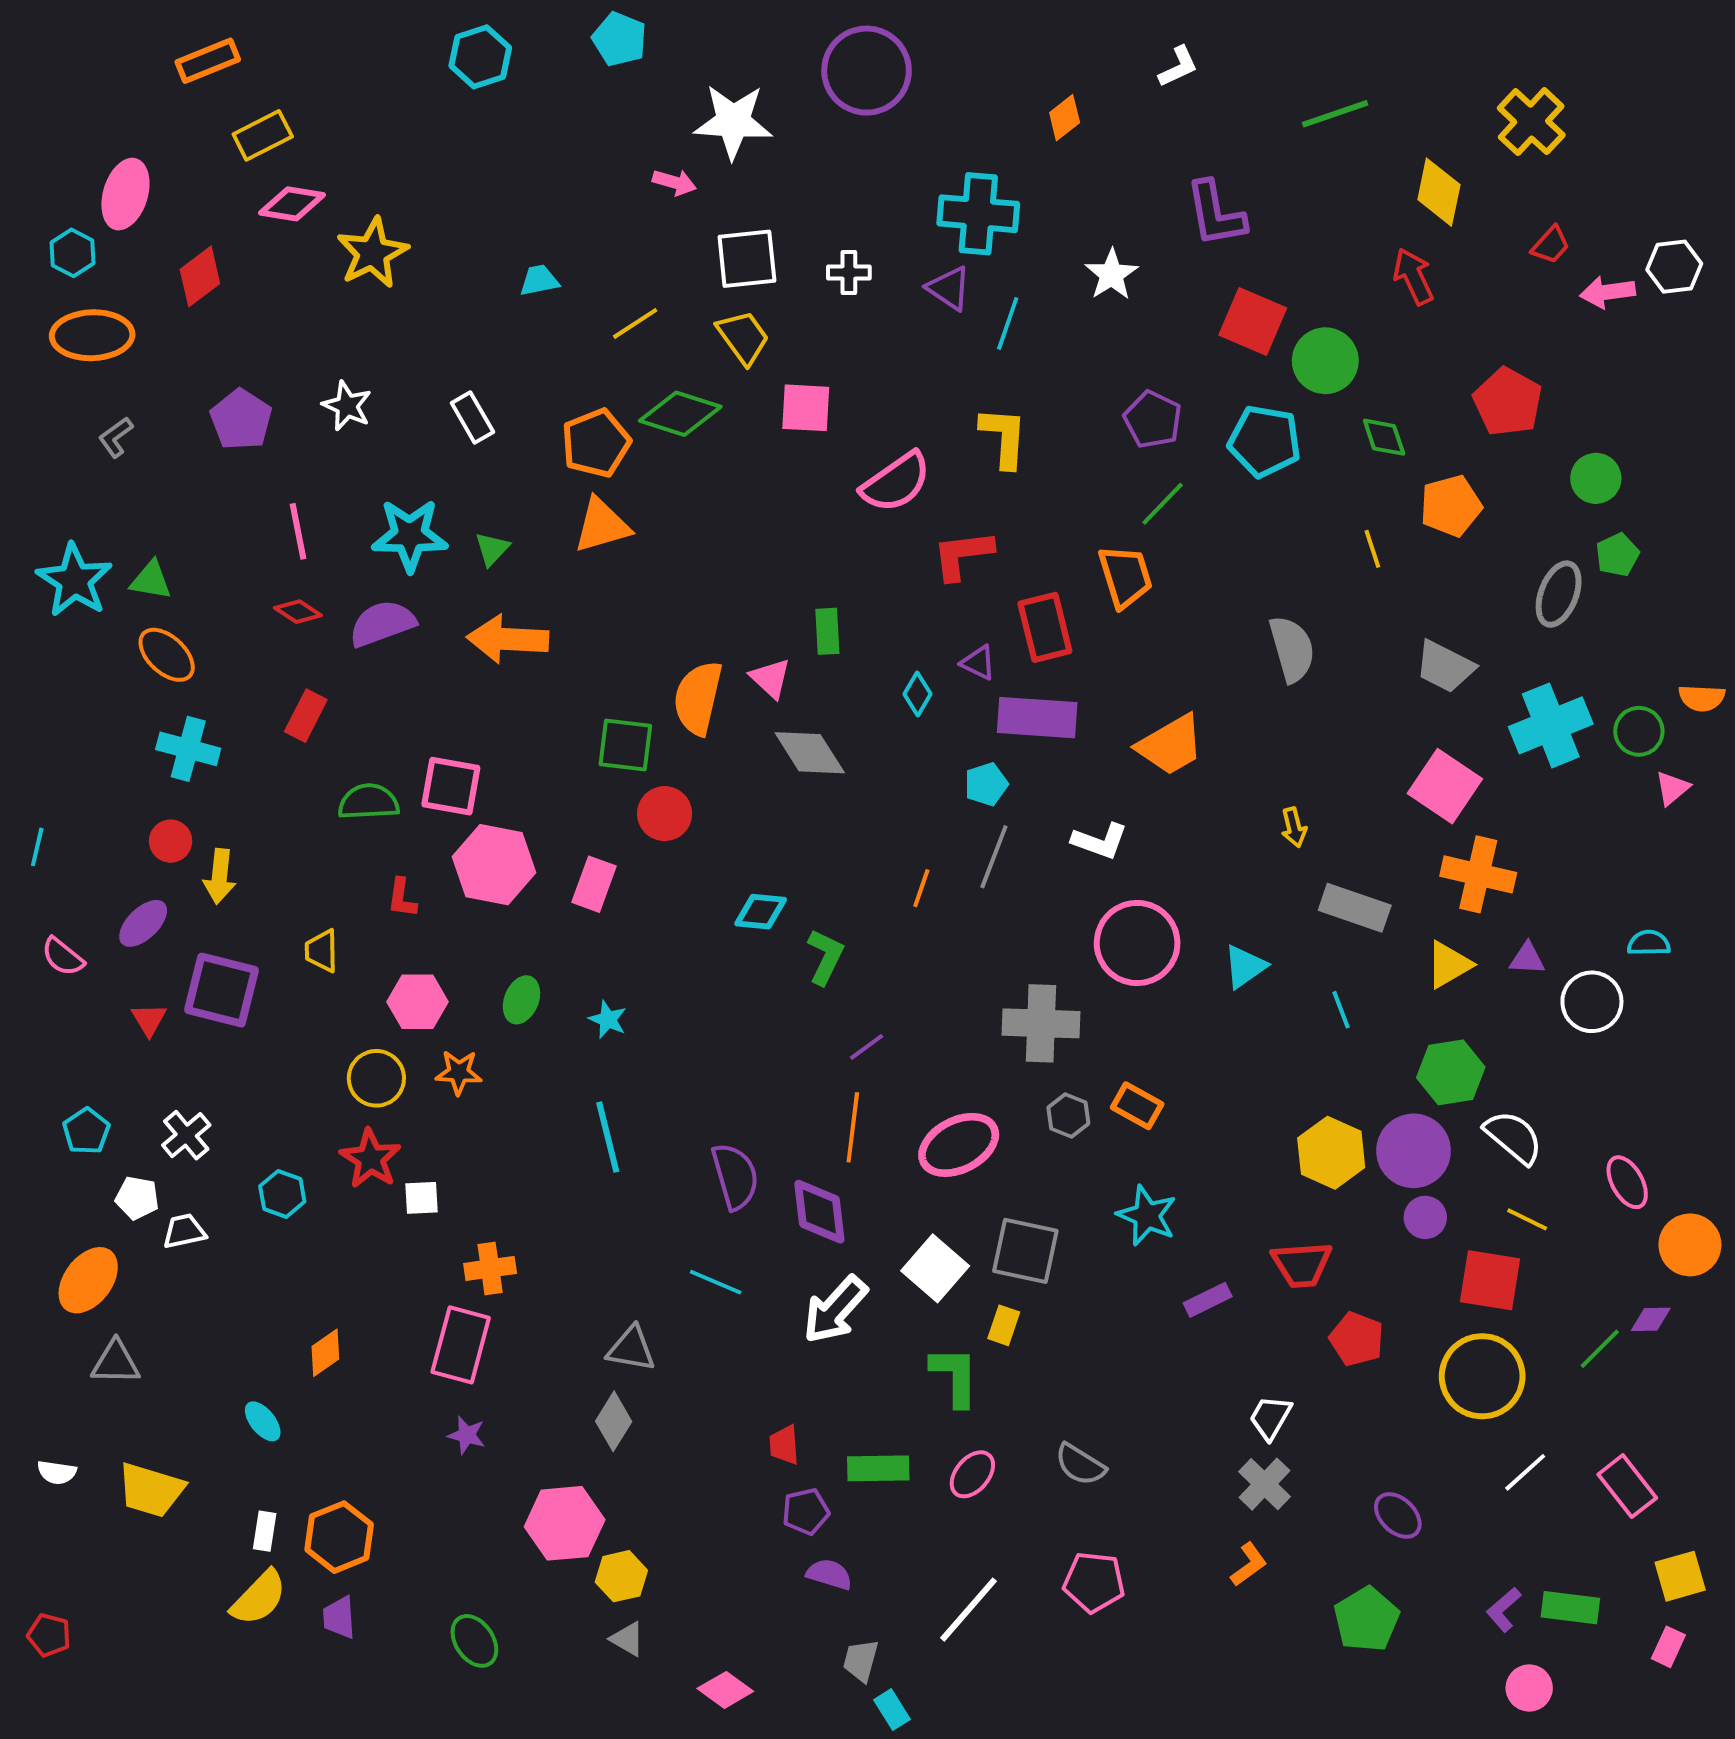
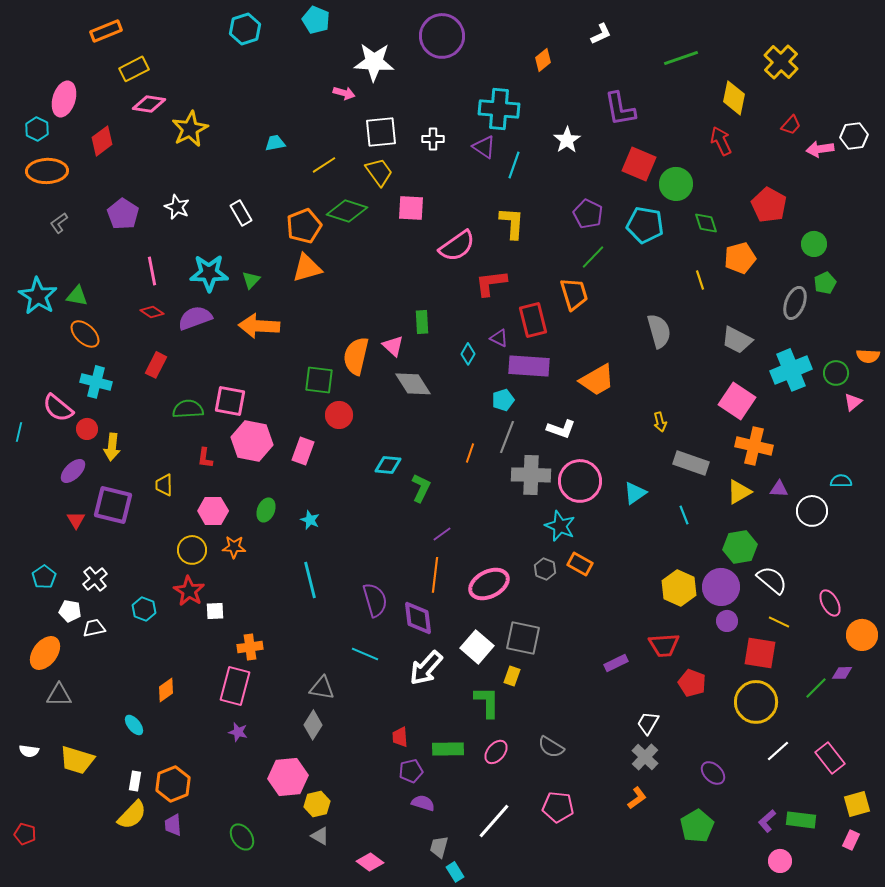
pink semicircle: (63, 957) -> (58, 408), moved, size x1.4
gray cross: (1041, 1023) -> (531, 475), moved
cyan star: (1147, 1216) -> (560, 526), moved

